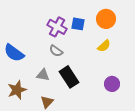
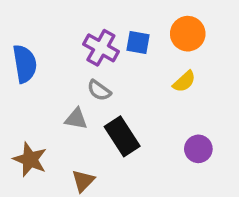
blue semicircle: (14, 53) -> (25, 64), moved, turned -135
gray triangle: (43, 75) -> (76, 119), moved
brown star: (17, 90) -> (30, 159), turned -30

